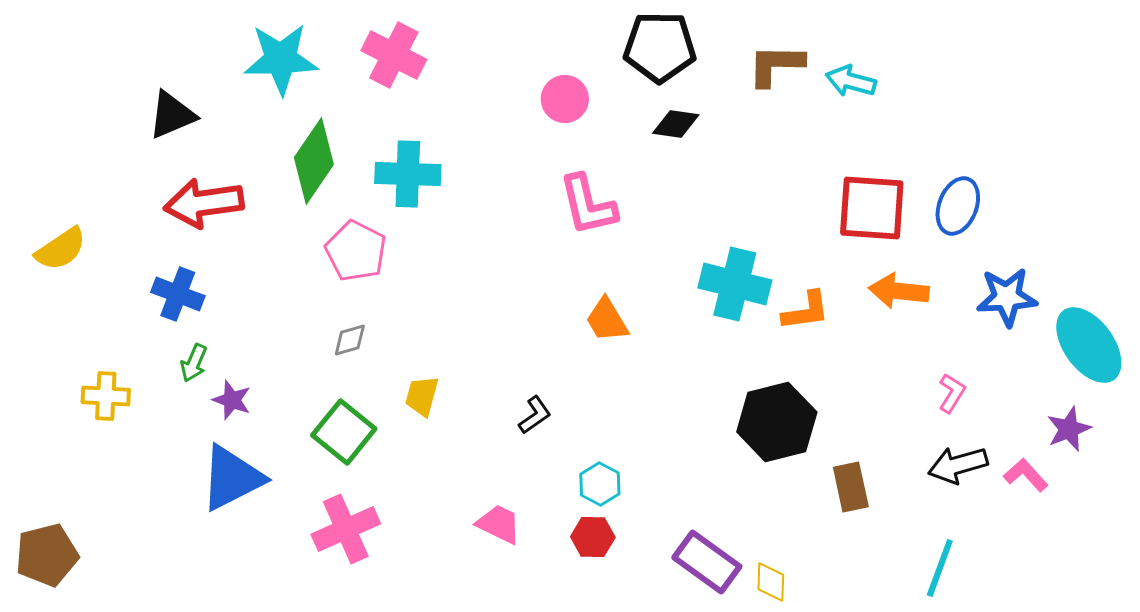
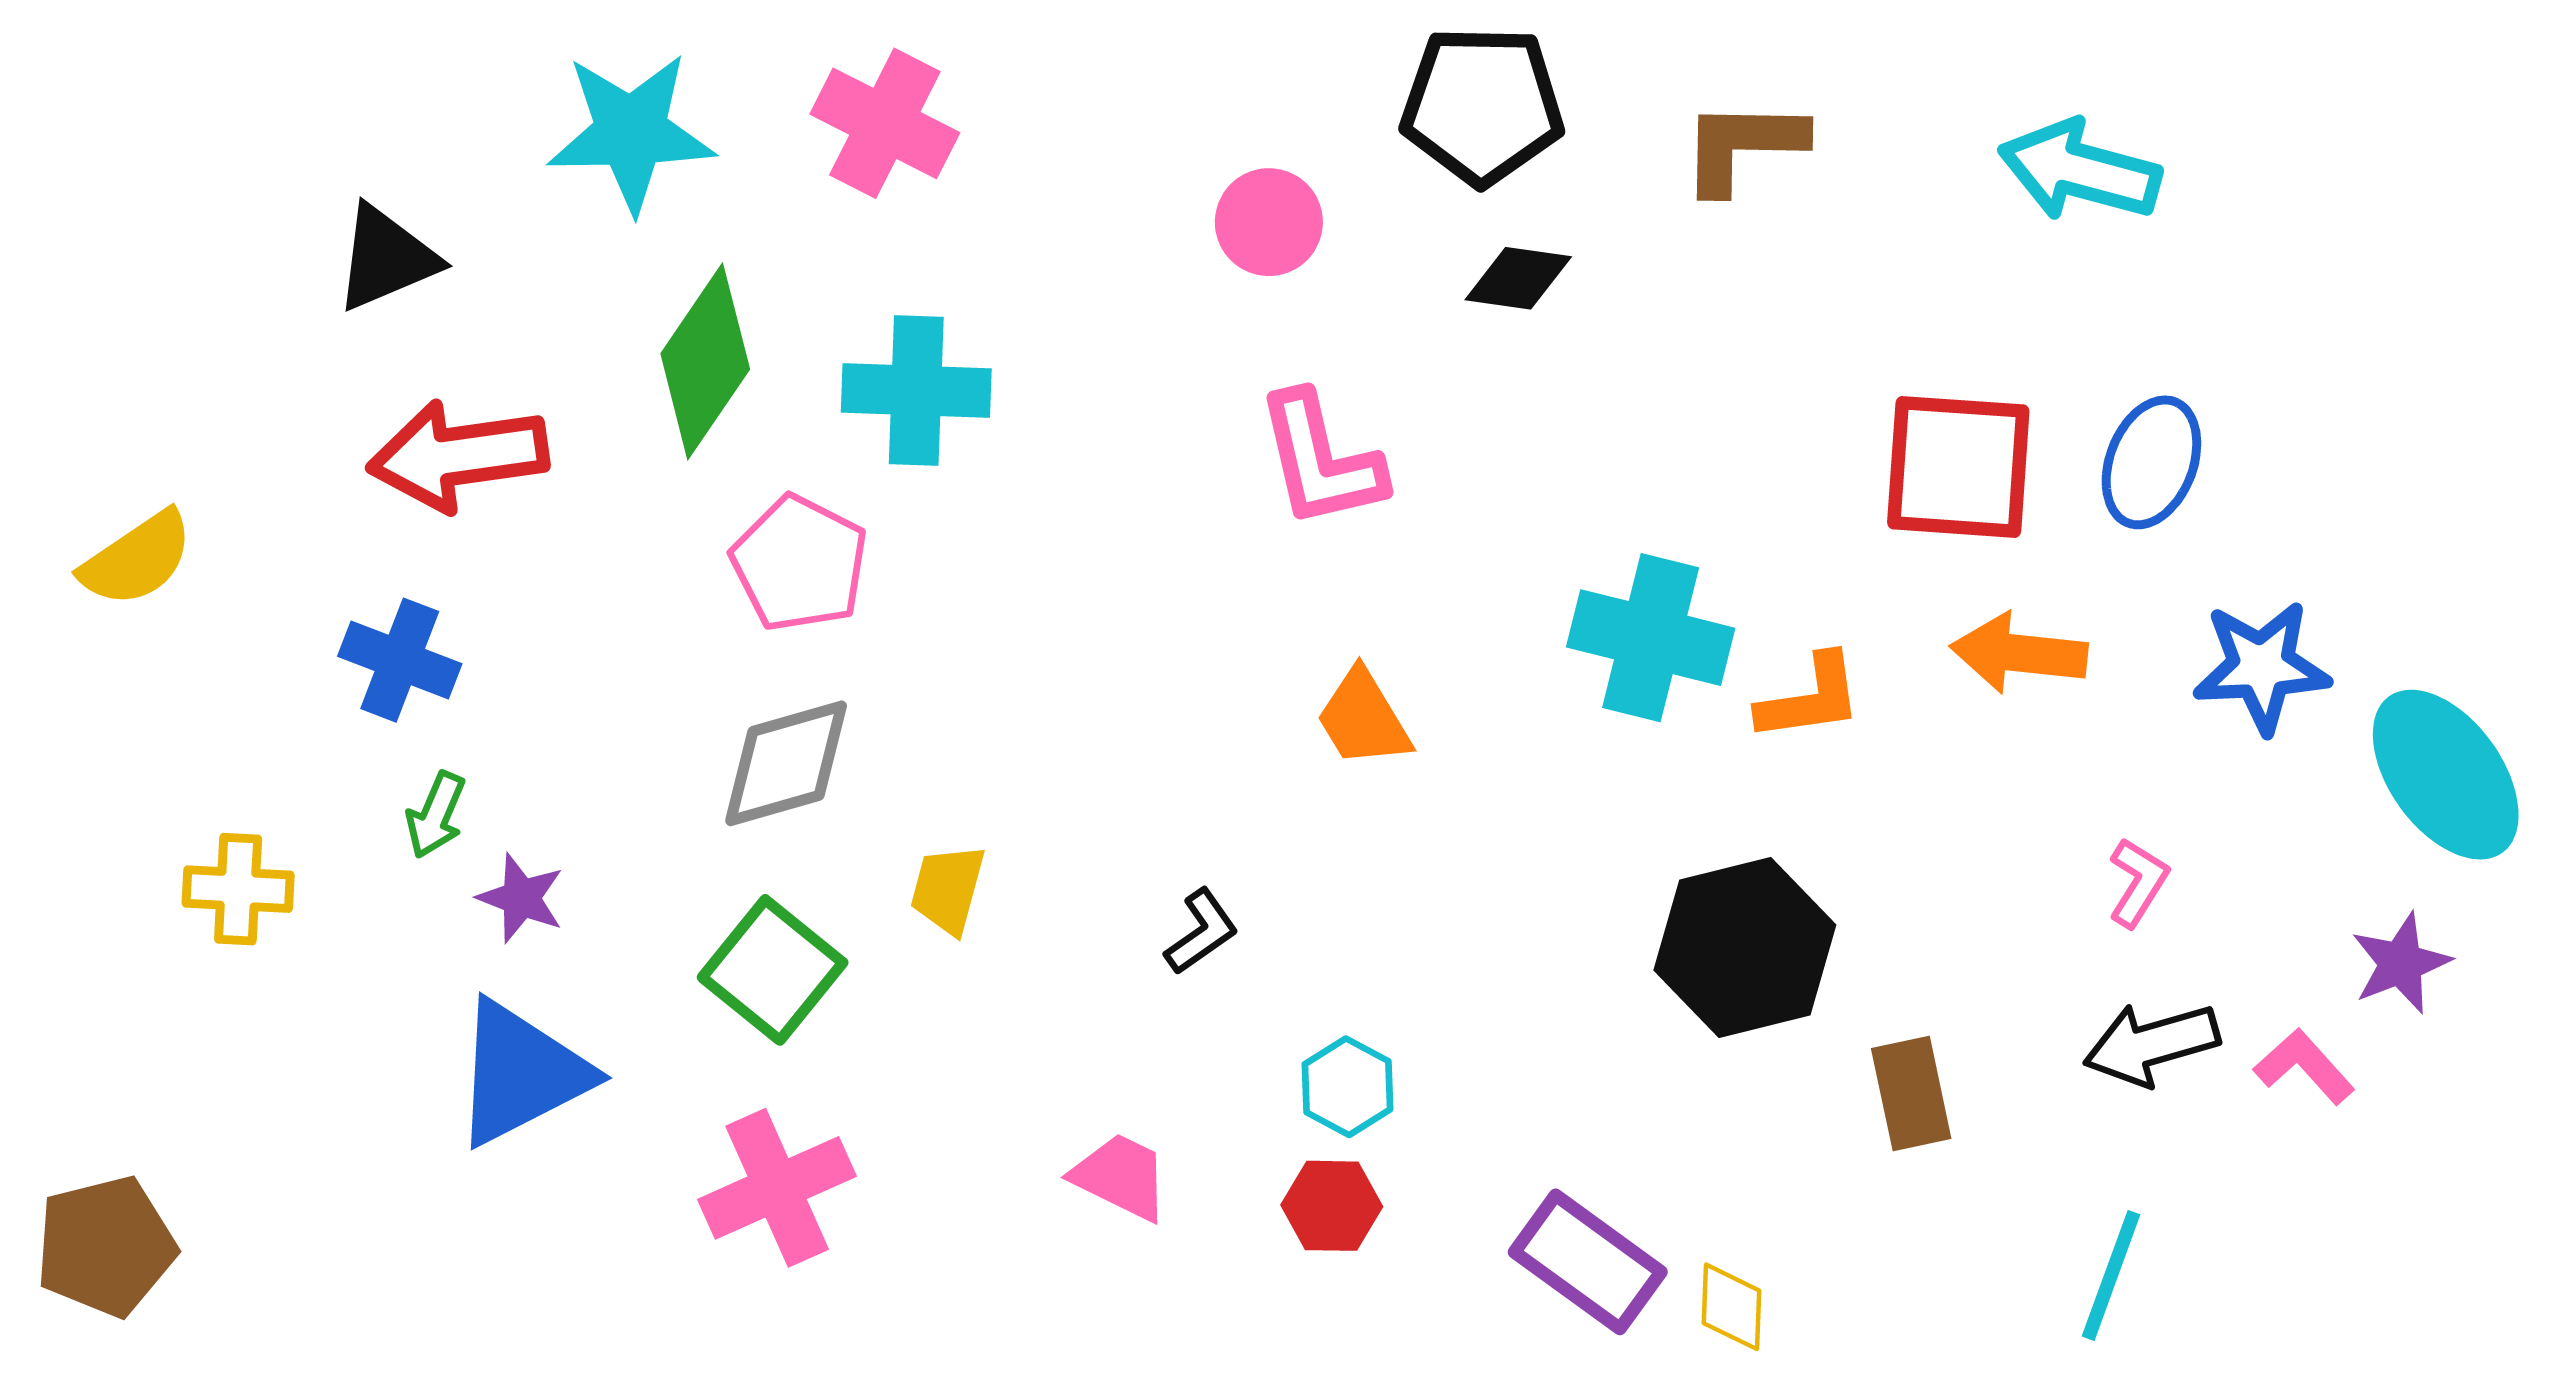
cyan arrow: (851, 81) -> (2080, 170), moved, size x1.4
gray diamond: (350, 340) -> (786, 763), size x1.8

